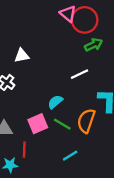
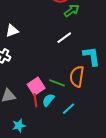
cyan semicircle: (55, 102) -> (48, 100), moved
red line: (24, 150) -> (35, 100), moved

